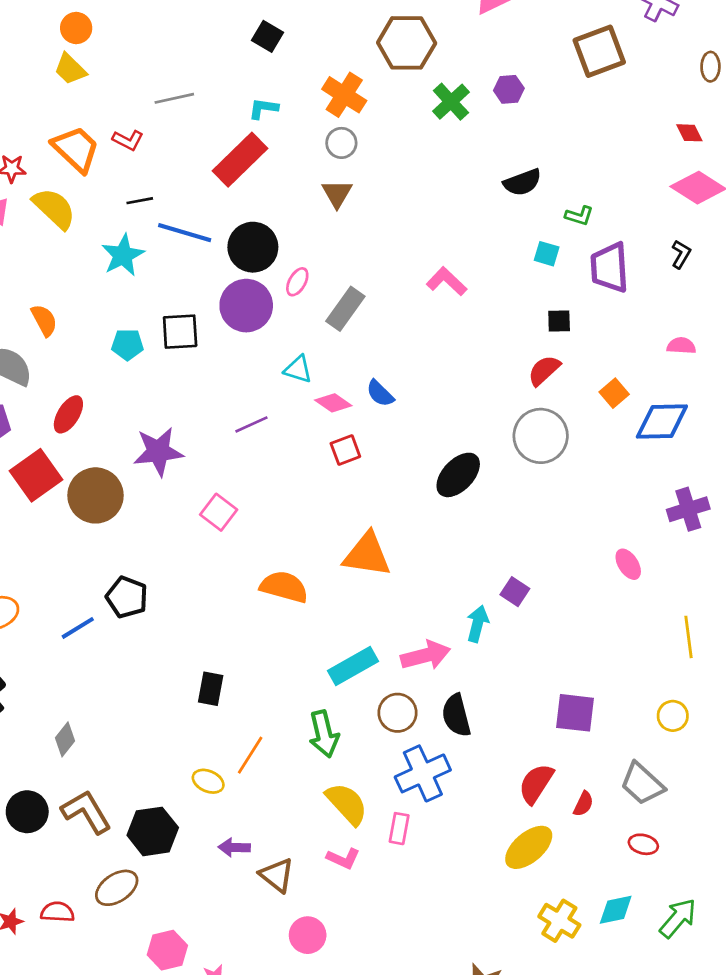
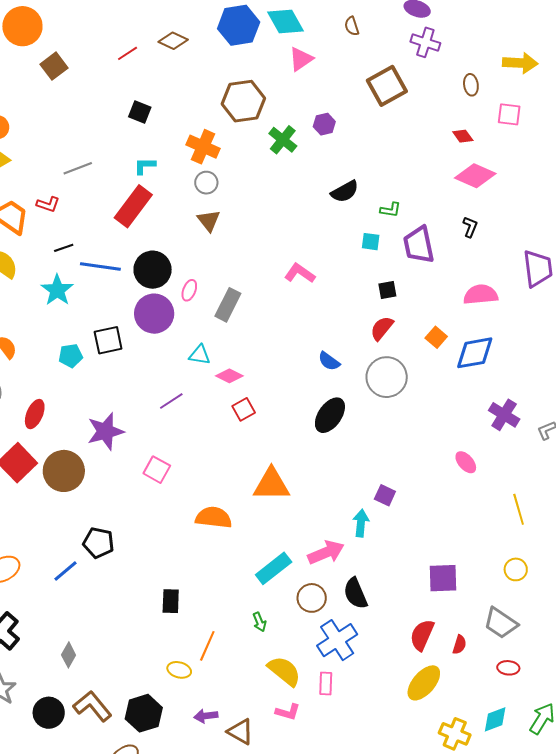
pink semicircle: (681, 346) -> (481, 295), size x1.6
blue semicircle: (380, 393) -> (329, 361), moved
purple cross: (688, 509) -> (504, 415), turned -32
green arrow: (324, 734) -> (259, 622), size x0.6

